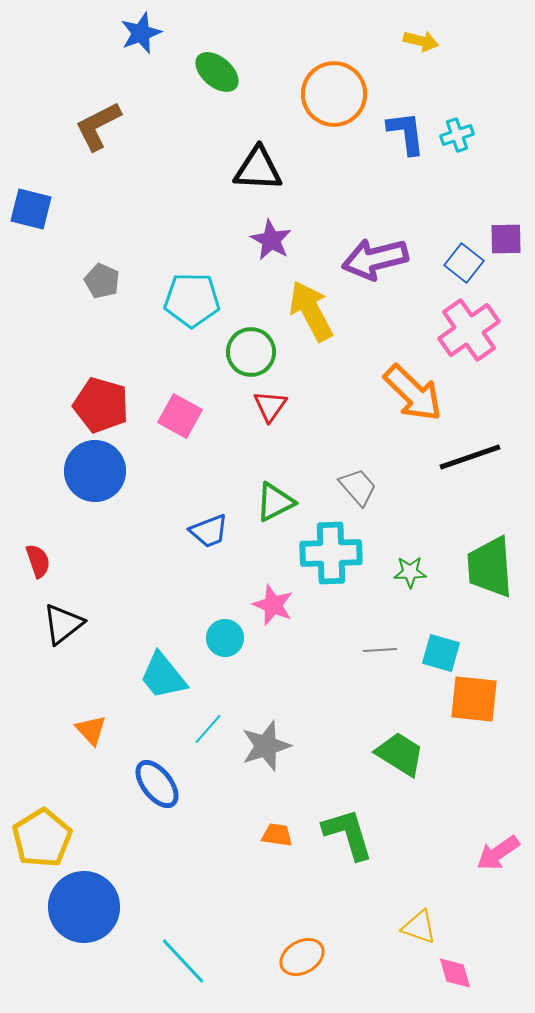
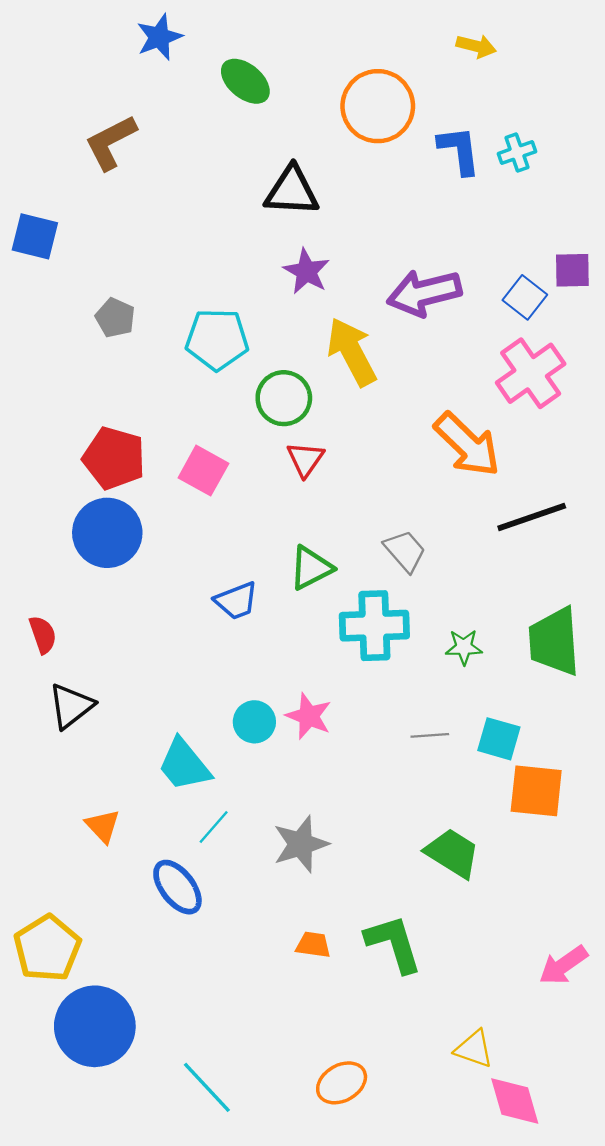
pink star: (273, 605) -> (309, 716), moved
cyan line: (208, 729) -> (214, 827), moved
pink diamond: (455, 973) -> (515, 1101), size x1.4

